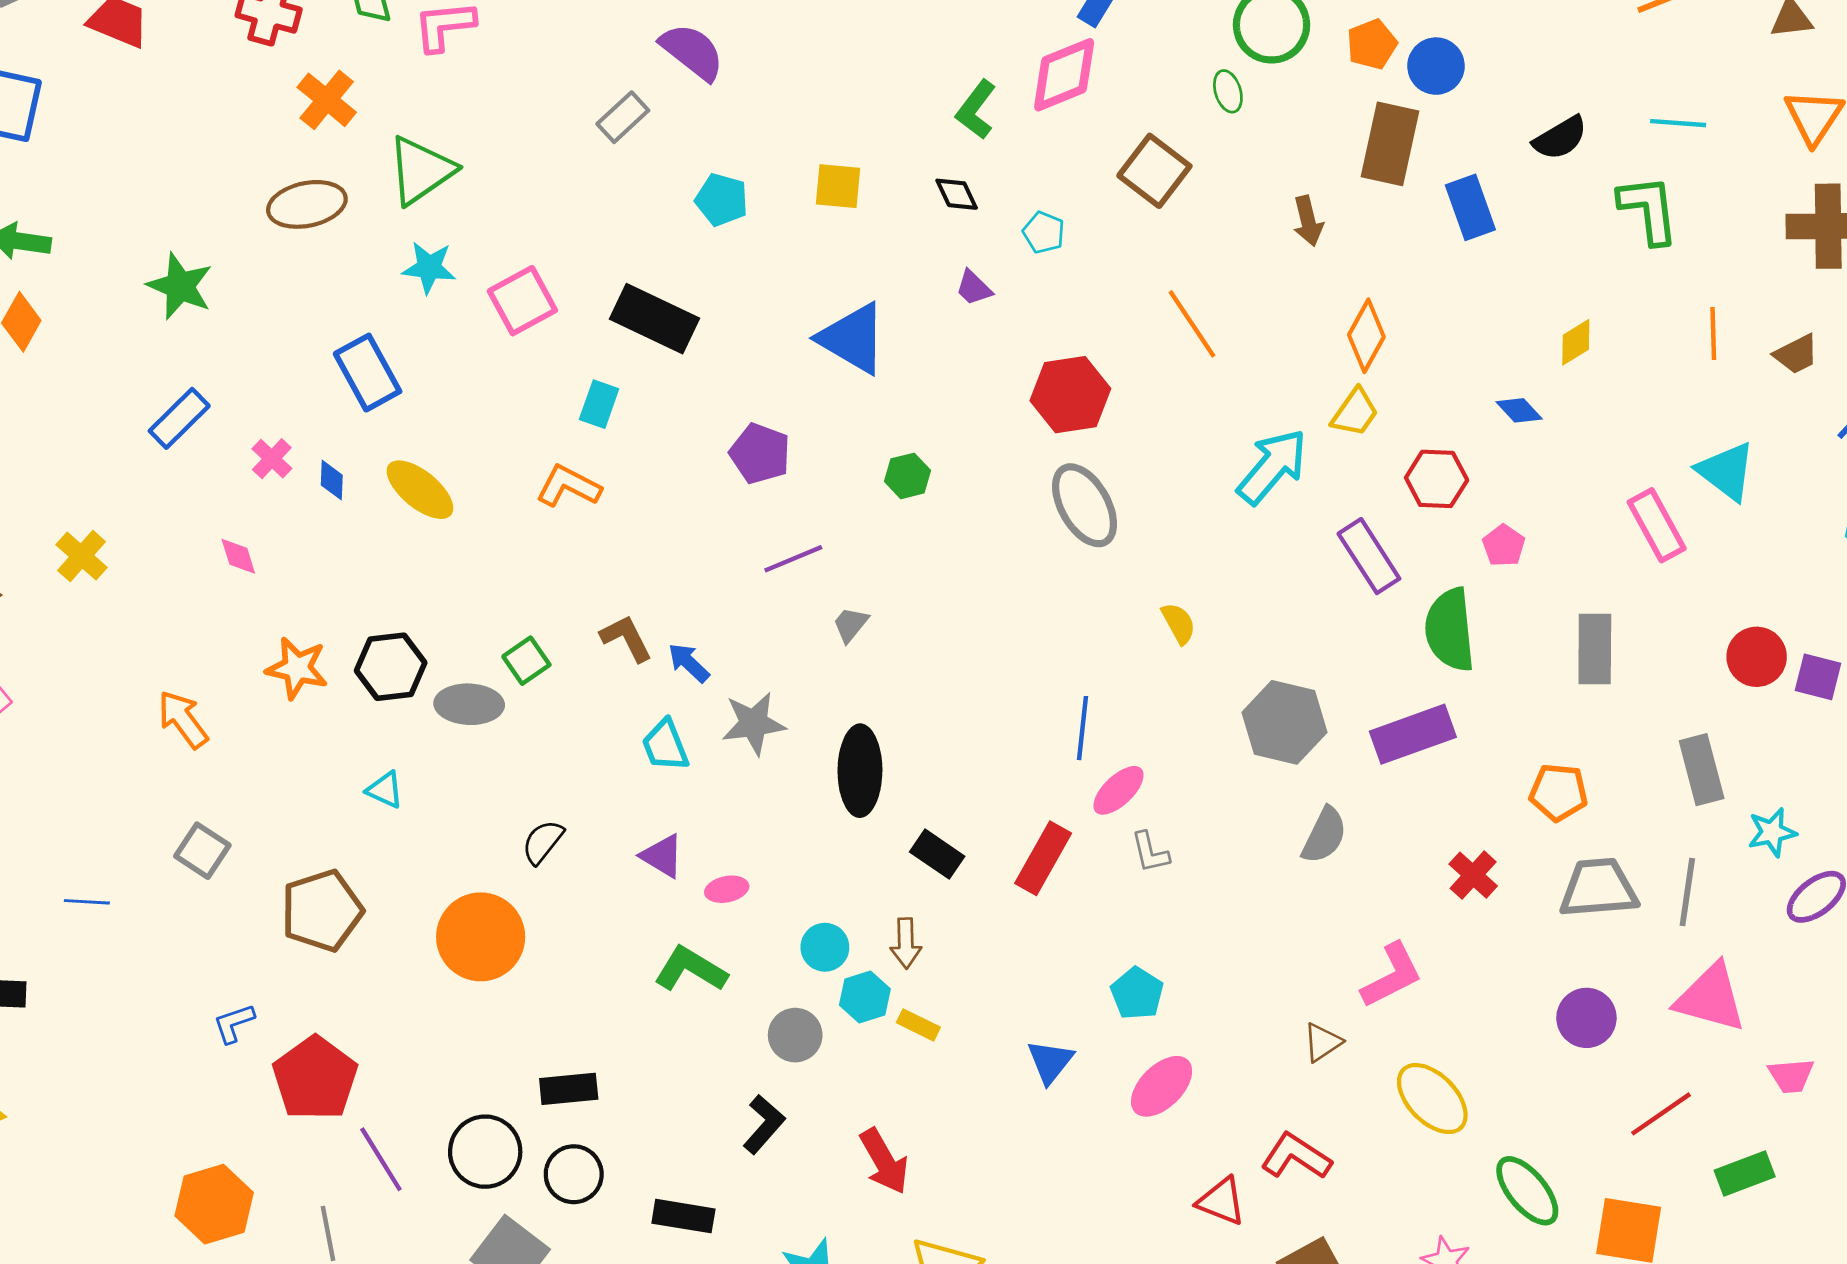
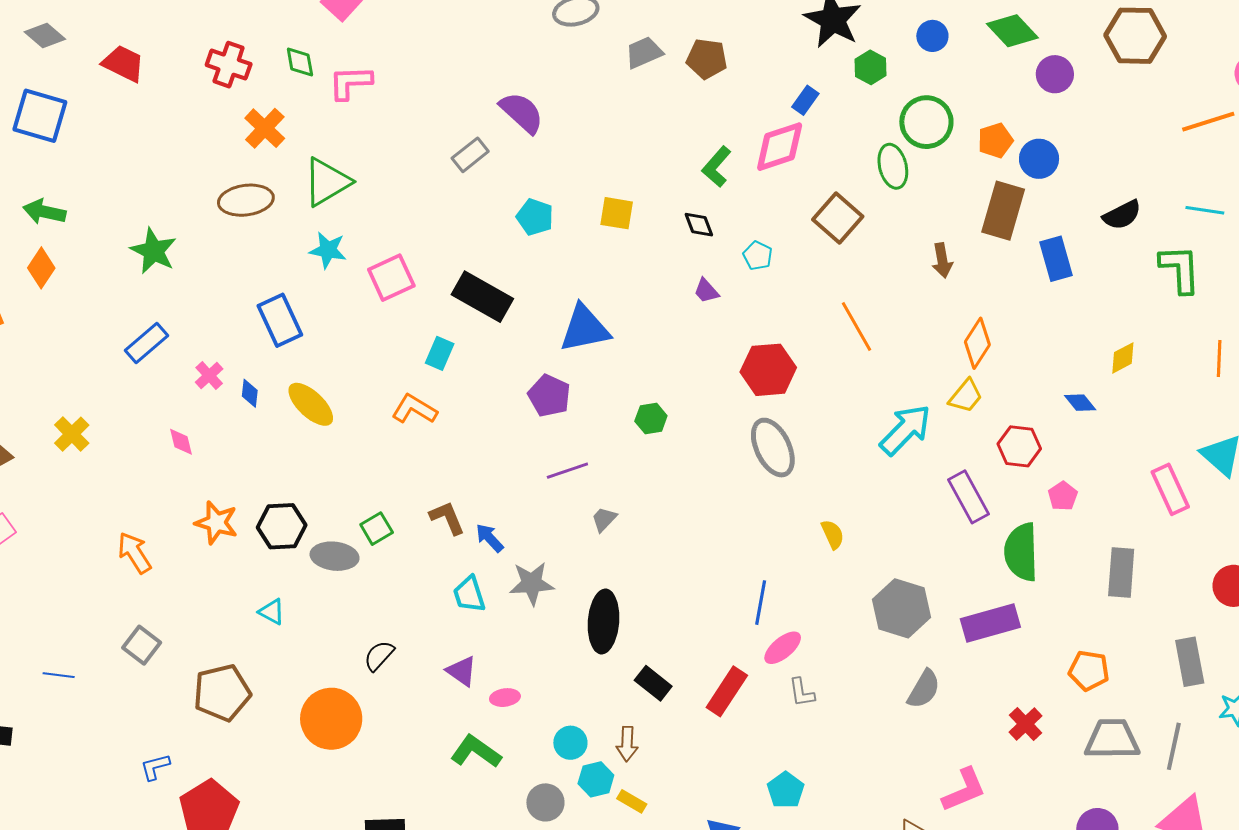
green ellipse: (1228, 91) -> (893, 166), size x1.5
blue triangle: (853, 338) -> (585, 329), moved, turned -46

